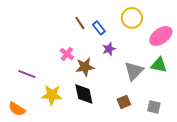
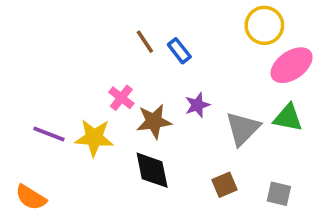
yellow circle: (132, 18) -> (264, 25), moved
purple star: (109, 49) -> (197, 105), moved
yellow star: (52, 95) -> (94, 138), moved

